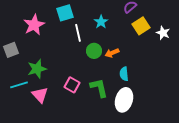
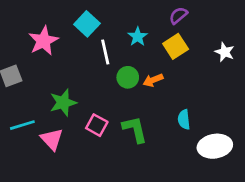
cyan square: (65, 13) -> (87, 24), turned -30
yellow square: (141, 26) -> (176, 46), moved
green star: (37, 69) -> (63, 103), moved
cyan semicircle: (124, 74) -> (184, 119), moved
white ellipse: (124, 100) -> (215, 146), moved, turned 65

